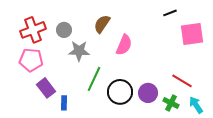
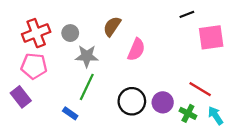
green line: (94, 79) -> (87, 87), moved
purple rectangle: (46, 88) -> (21, 97), moved
blue rectangle: (64, 103) -> (70, 113), turned -56

